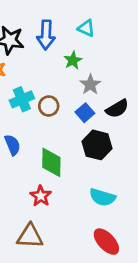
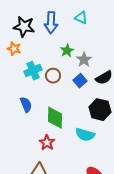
green star: (73, 60) -> (67, 51), moved
black hexagon: (97, 145) -> (100, 110), moved
cyan semicircle: (102, 197) -> (85, 135), moved

